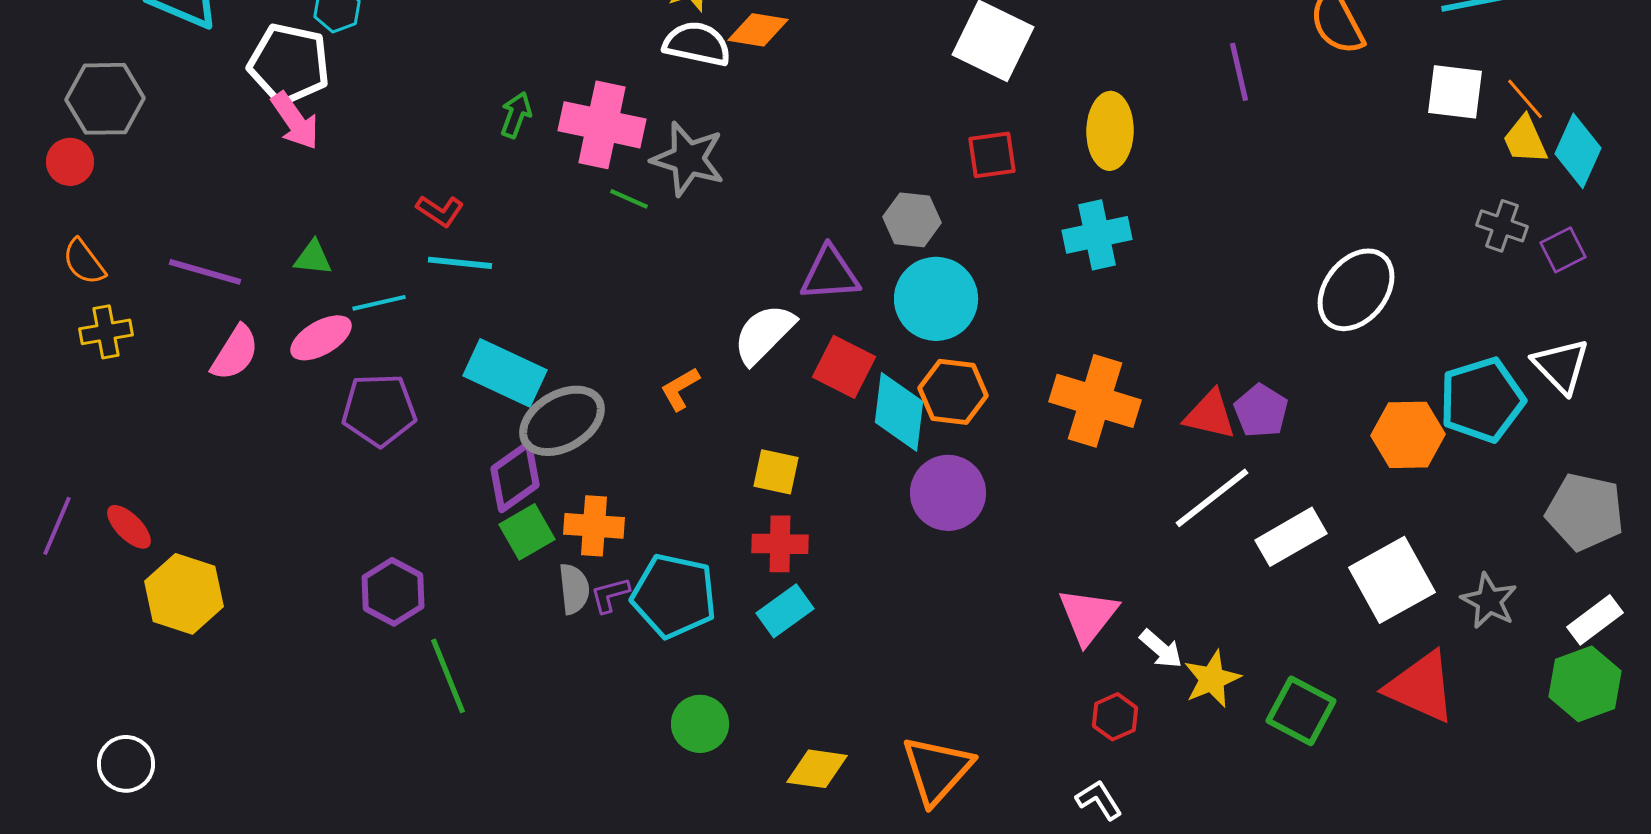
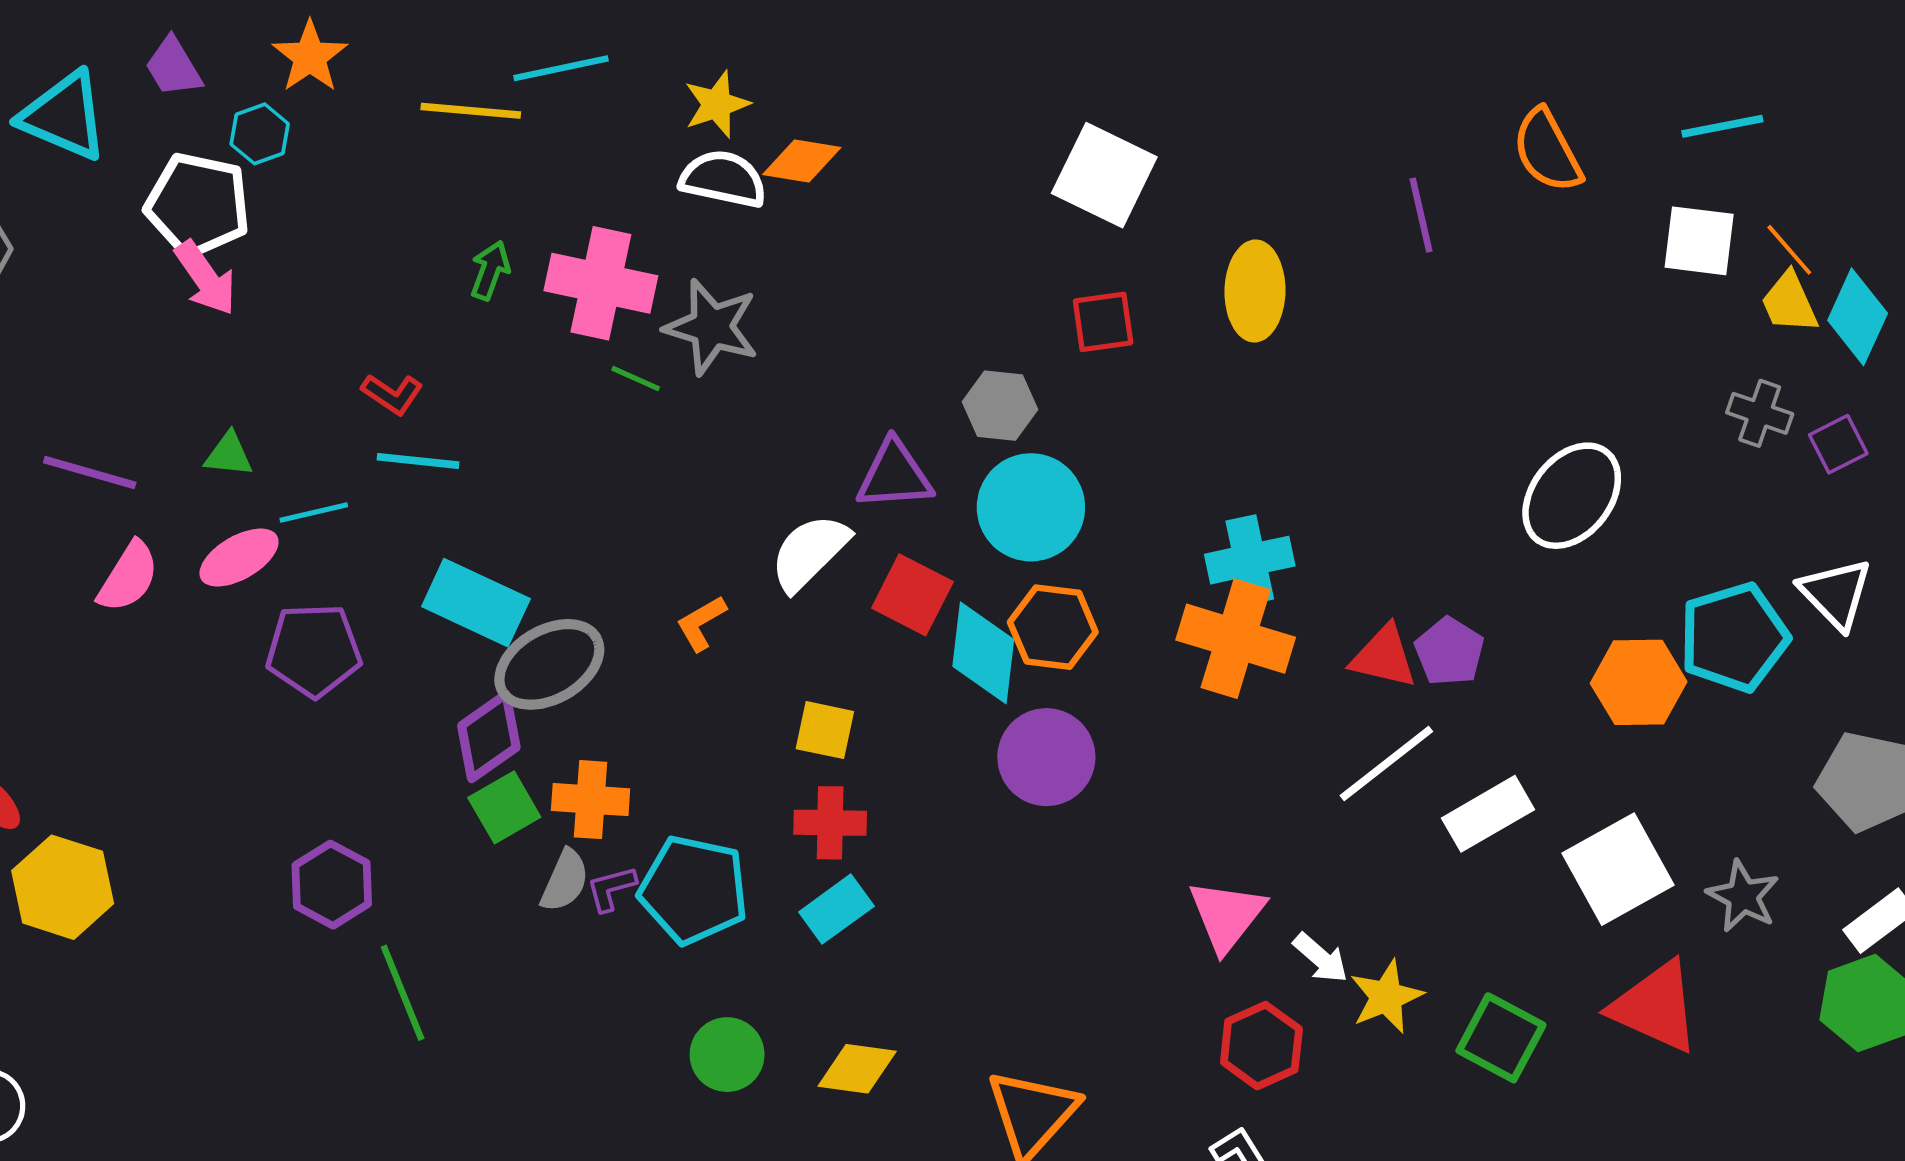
cyan cross: (1097, 235) -> (1250, 560), moved
gray semicircle: (574, 589) -> (565, 881), turned 30
red hexagon: (1115, 717) -> (1261, 1046), size x1.4
yellow diamond: (817, 769) -> (857, 1069), moved

